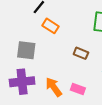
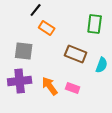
brown rectangle: (81, 53) -> (76, 54), size x1.5

